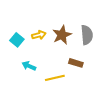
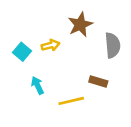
brown star: (62, 35) -> (80, 25), moved
cyan arrow: (29, 66) -> (38, 85), turned 40

